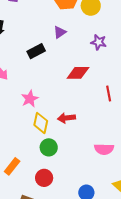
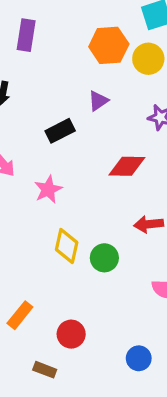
pink star: (30, 99) -> (48, 189), moved
red arrow: (66, 118) -> (149, 224), moved
green circle: (49, 147) -> (104, 258), moved

